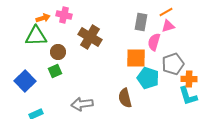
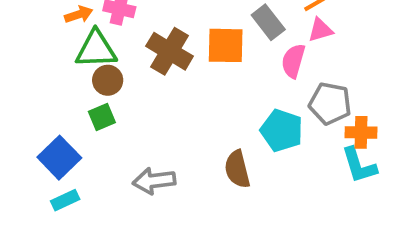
gray rectangle: (141, 22) -> (268, 22), turned -48
green triangle: (36, 36) -> (96, 49), moved
orange square: (136, 58) -> (226, 45), moved
gray pentagon: (173, 64) -> (330, 103), turned 30
blue square: (25, 81) -> (59, 158), moved

